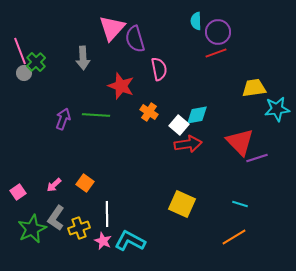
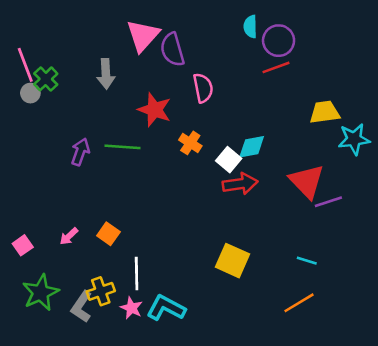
gray L-shape: (56, 218) -> (82, 307), moved

